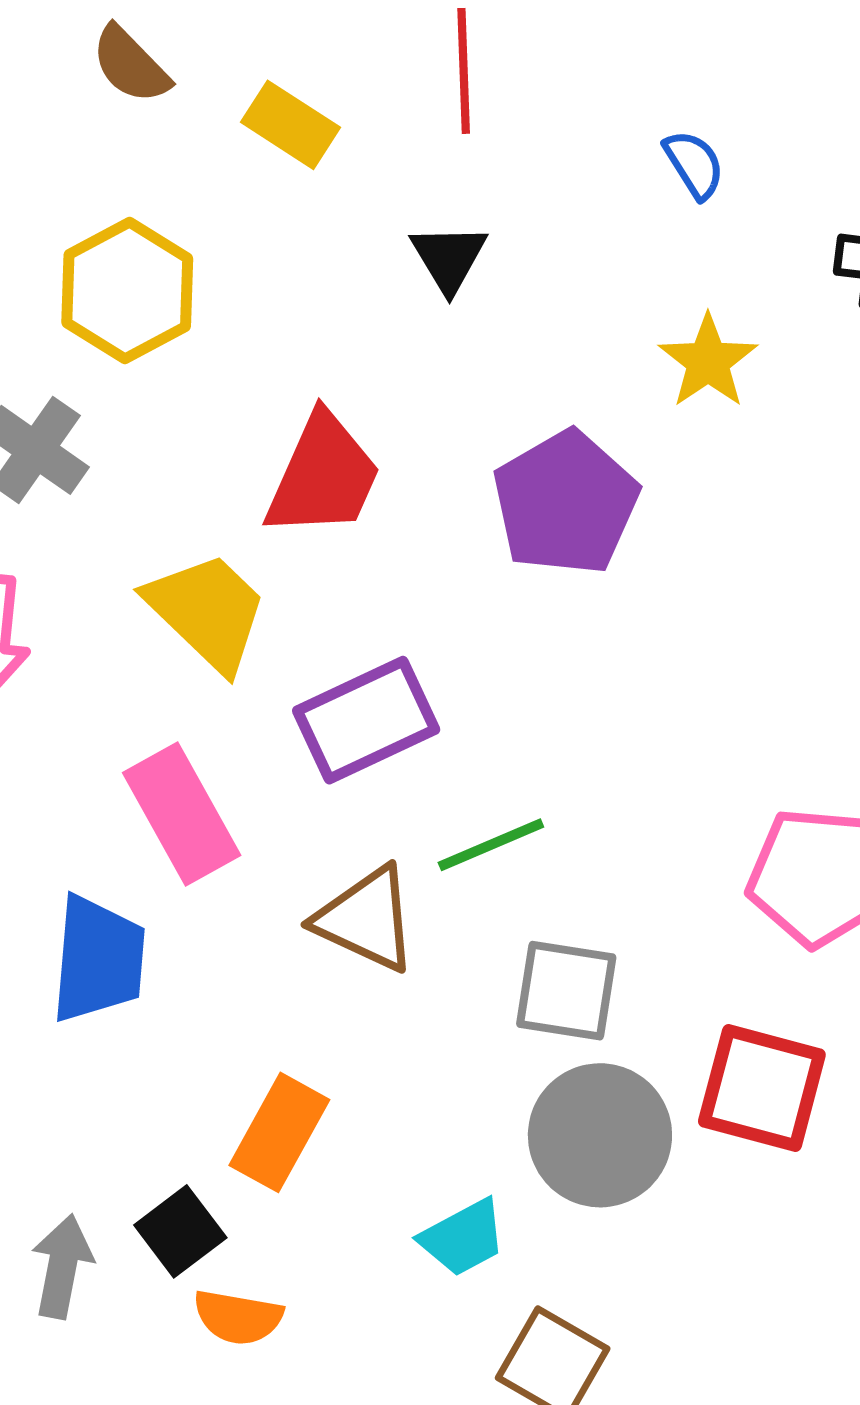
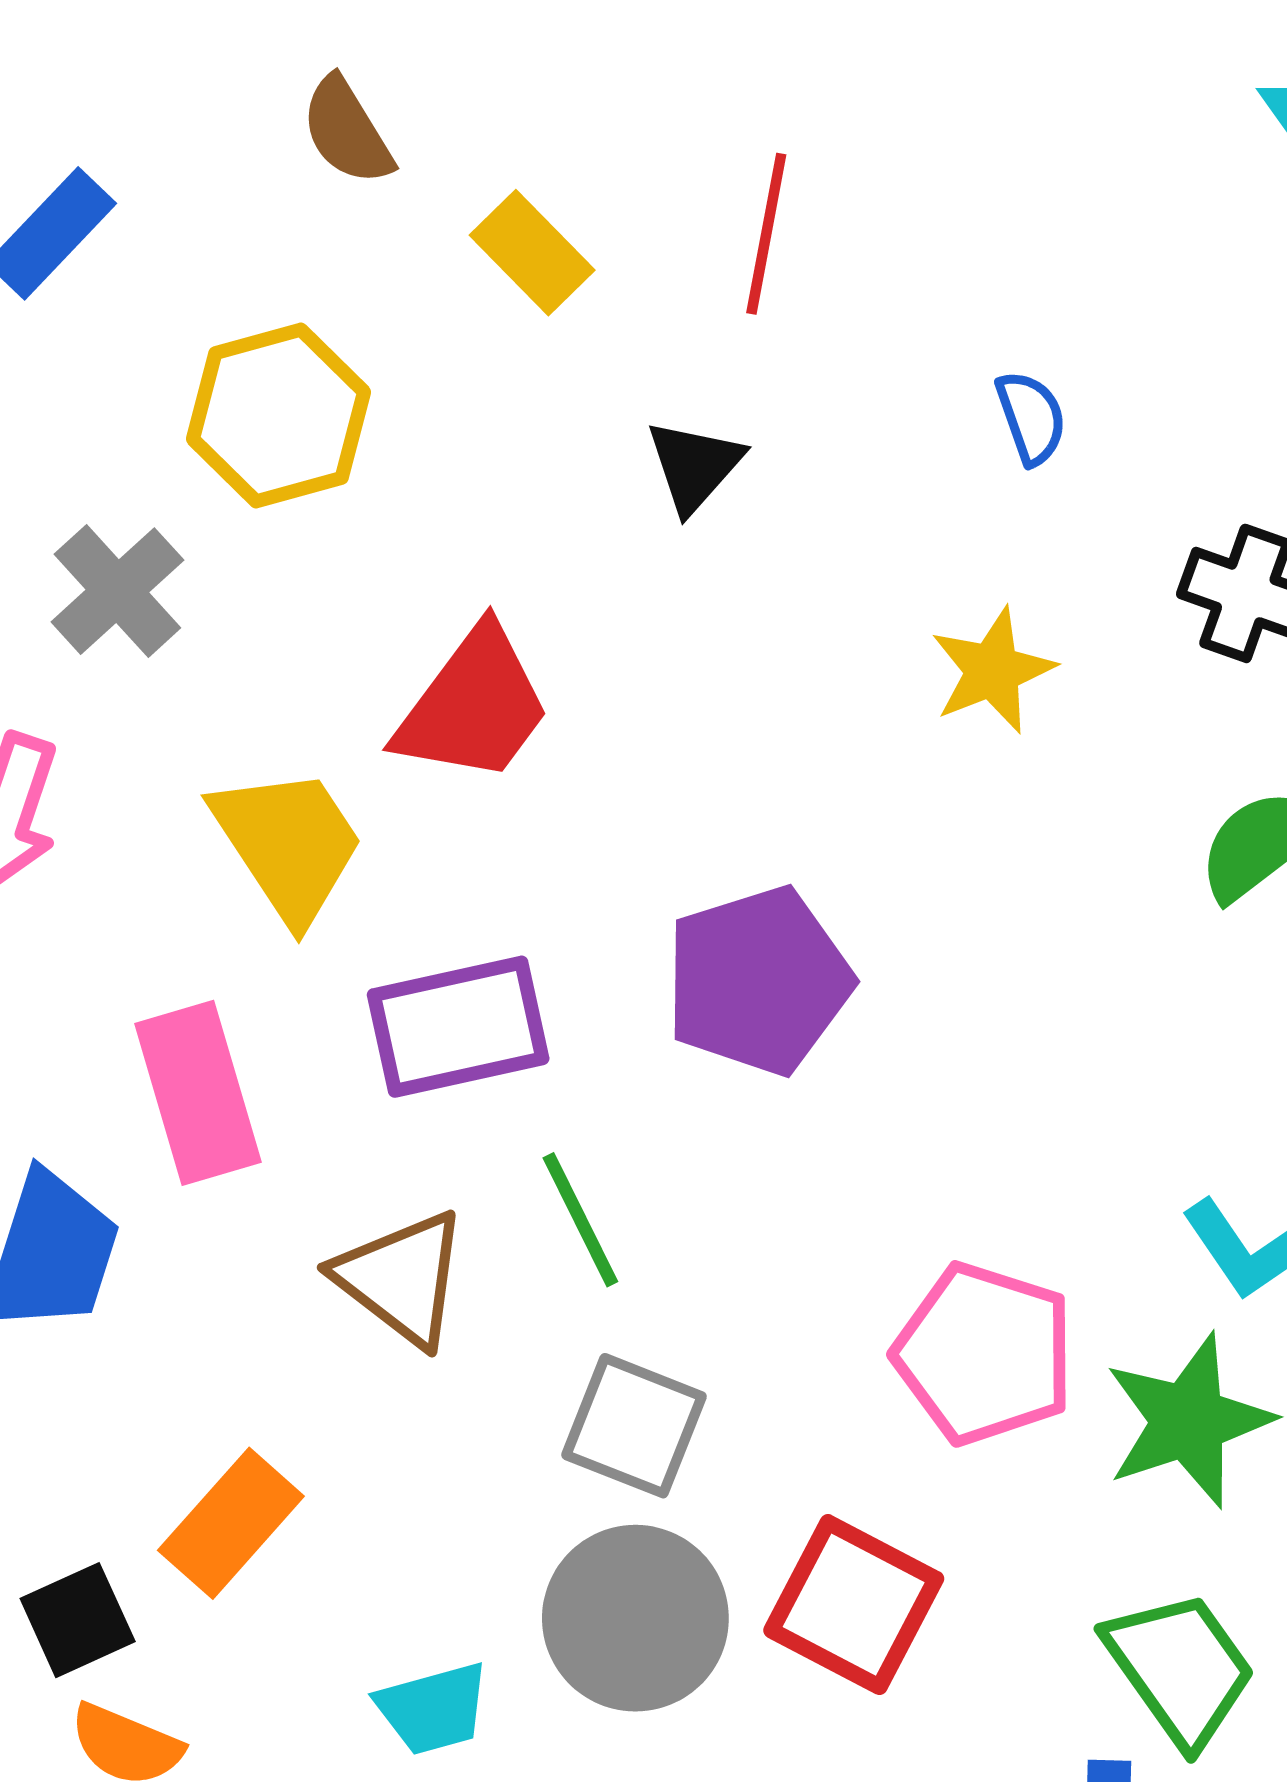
purple pentagon: (566, 503) -> (758, 981), moved
green line: (491, 845) -> (580, 1220), turned 74

